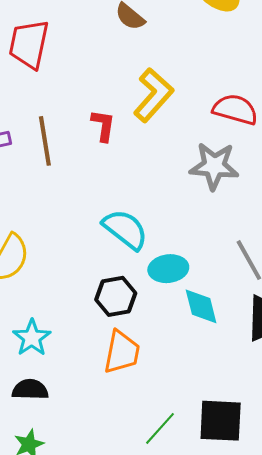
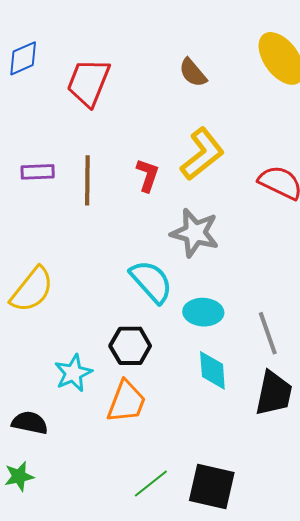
gray star: (214, 166) -> (195, 233), moved
cyan ellipse: (168, 269) -> (203, 312), moved
cyan star: (32, 338) -> (73, 373), moved

